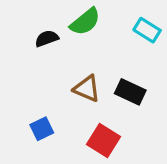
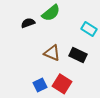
cyan rectangle: (147, 30) -> (89, 29), moved
blue square: (42, 129) -> (40, 85), moved

